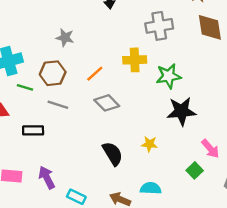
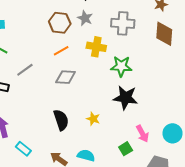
gray star: (65, 38) -> (85, 18), moved
brown hexagon: (53, 73) -> (60, 23), moved
gray diamond: (107, 103) -> (66, 77), turned -55
gray line: (58, 105) -> (25, 70), turned -66

